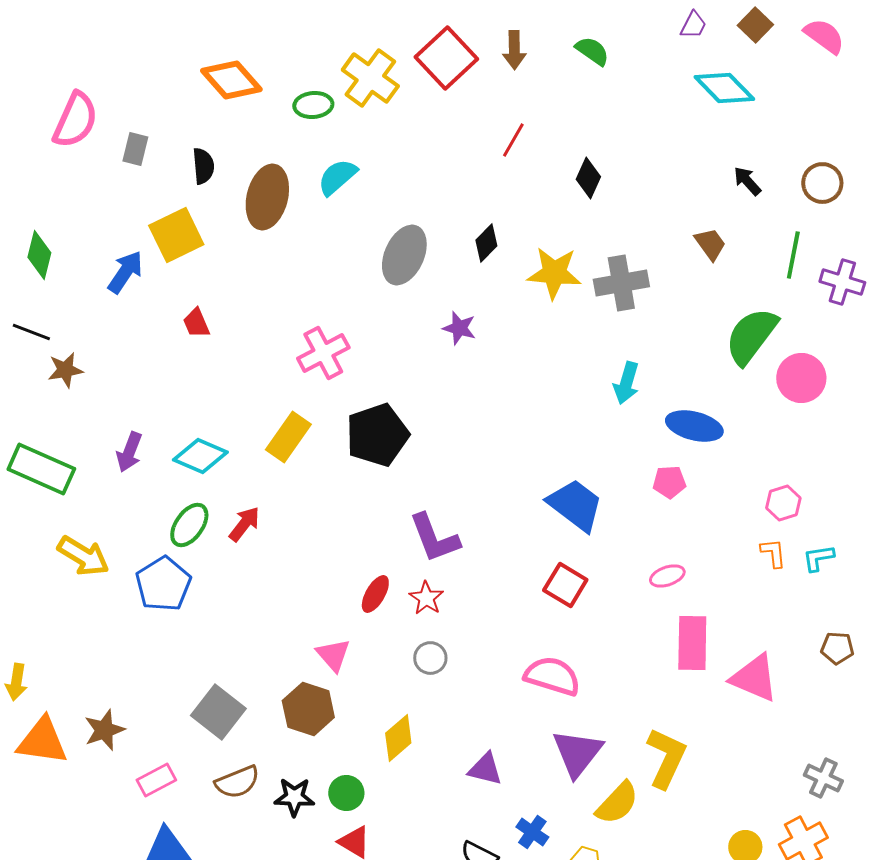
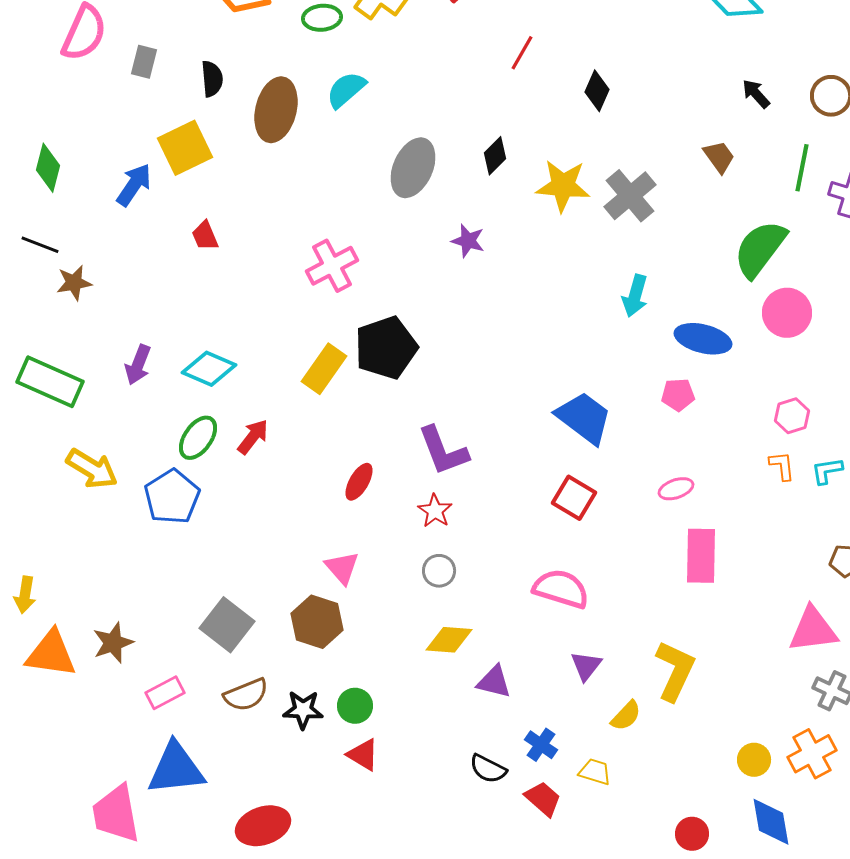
gray cross: (621, 283) -> (630, 196), turned -30
pink circle: (801, 378) -> (787, 313), moved
yellow rectangle: (288, 437) -> (324, 369), moved
red ellipse: (375, 594) -> (359, 482), moved
pink triangle: (754, 678) -> (813, 630), moved, turned -30
yellow diamond: (398, 738) -> (449, 640), moved, turned 45
purple triangle: (577, 753) -> (586, 666), size x0.6
yellow semicircle: (617, 803) -> (626, 716), size x0.7

